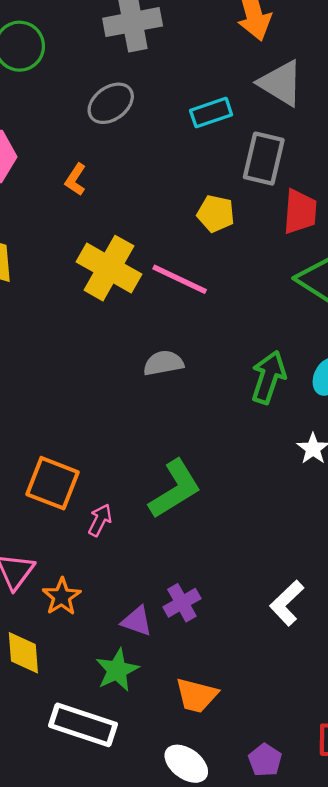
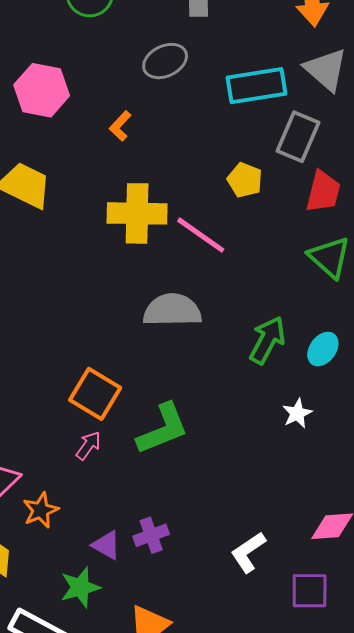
cyan rectangle: (211, 113) -> (257, 86), size x1.5
yellow cross: (109, 268) -> (137, 213), turned -38
gray semicircle: (163, 363) -> (172, 310), size x1.5
orange square: (52, 483) -> (95, 394), moved

